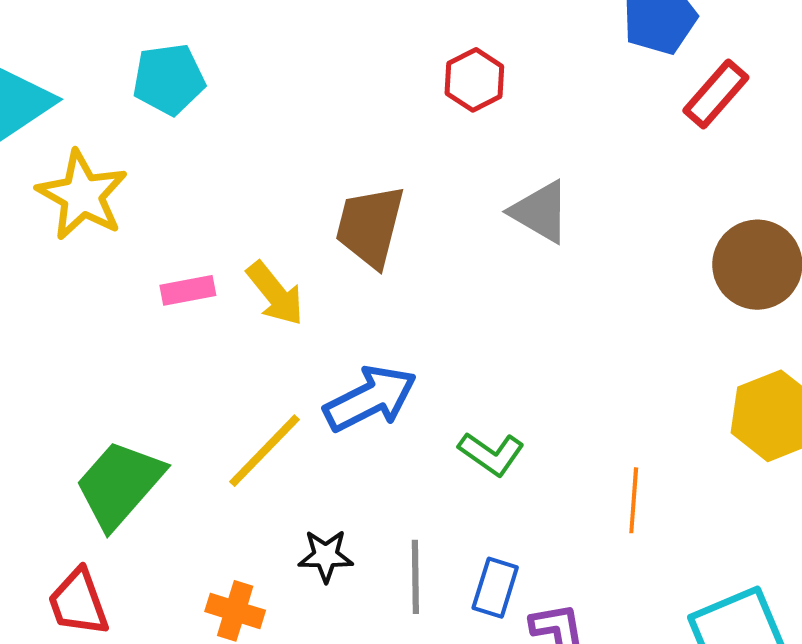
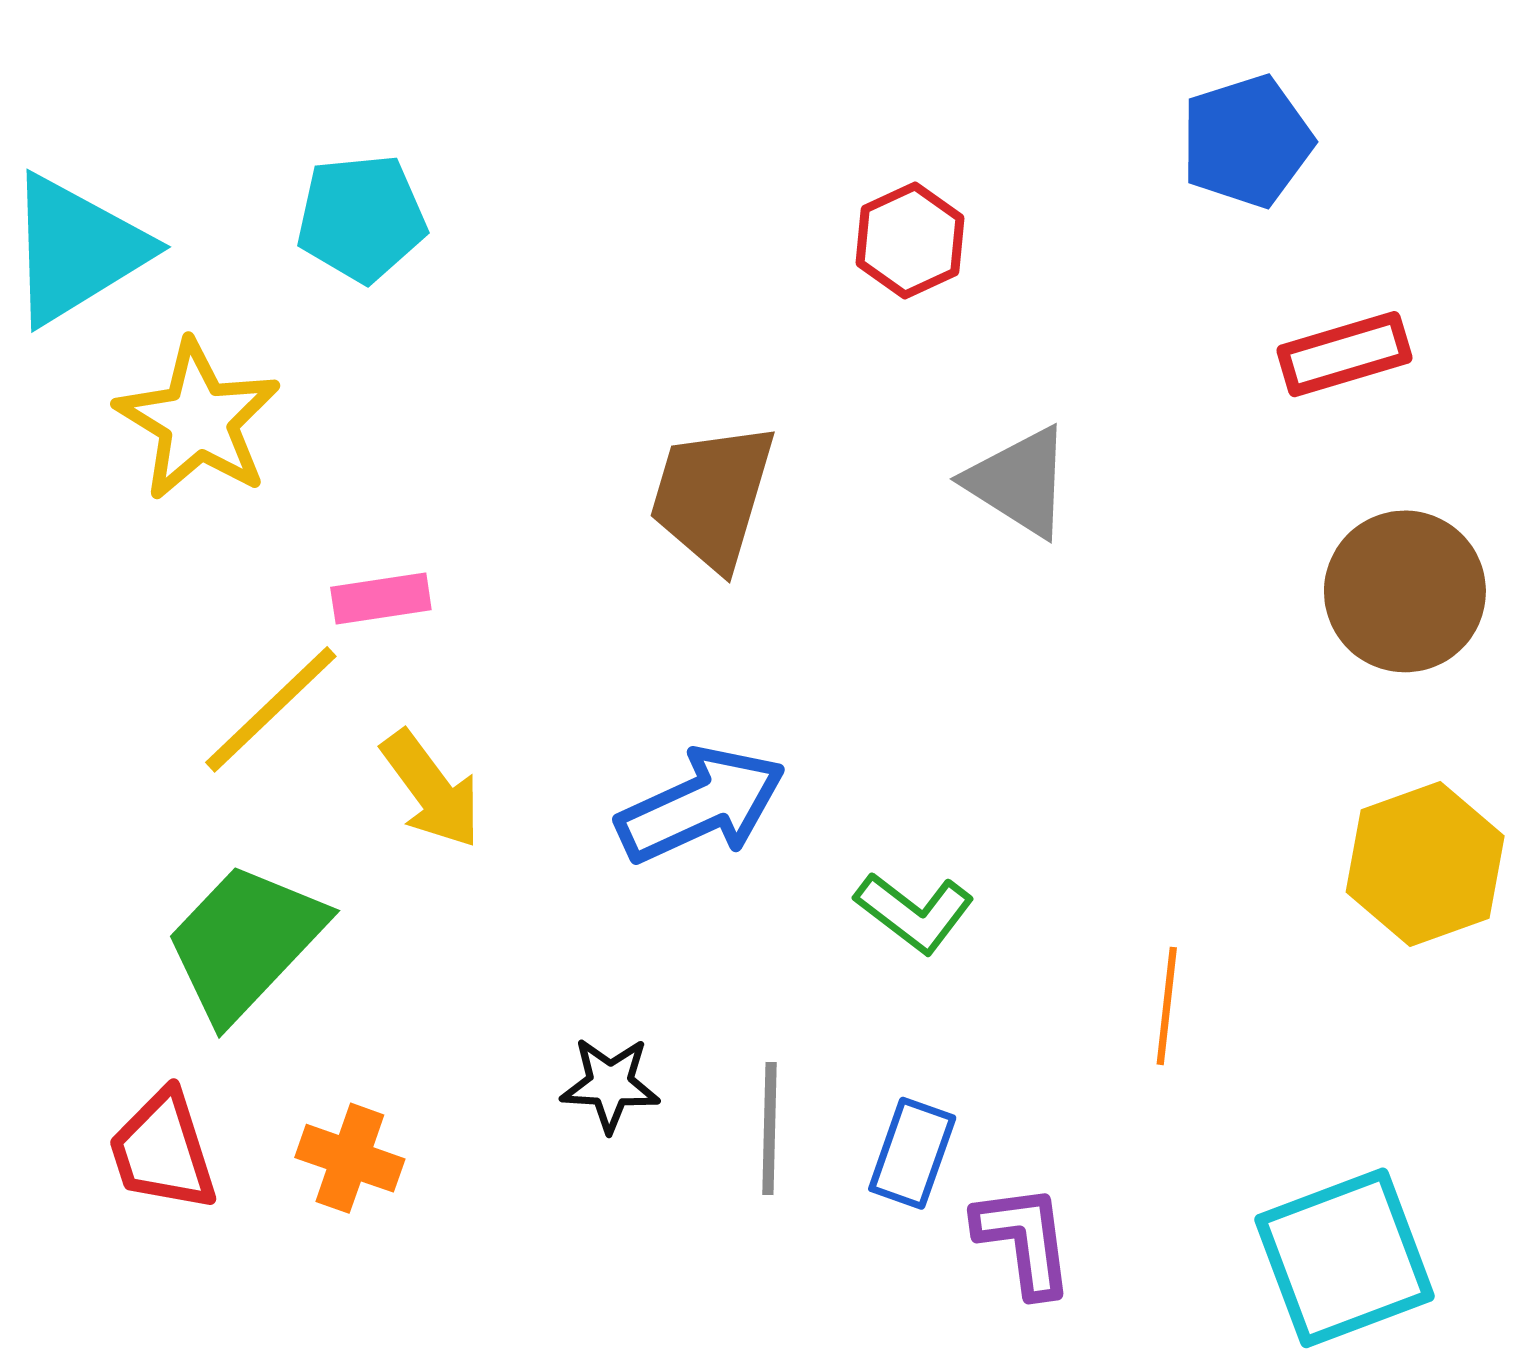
red rectangle: (716, 94) -> (1344, 354), moved, turned 30
yellow arrow: (275, 294) -> (431, 789), moved
yellow line: (265, 451) -> (271, 709), moved
orange cross: (235, 611) -> (350, 1158), moved

